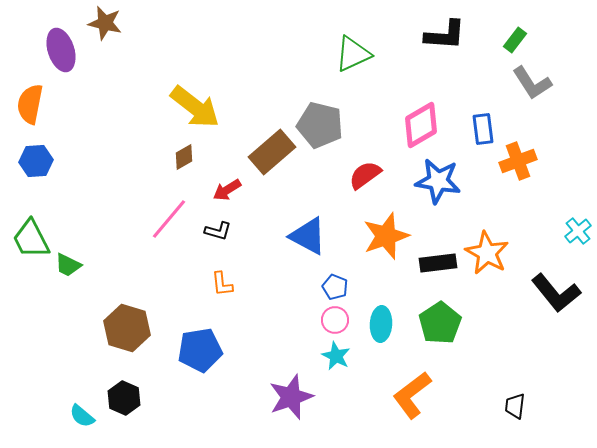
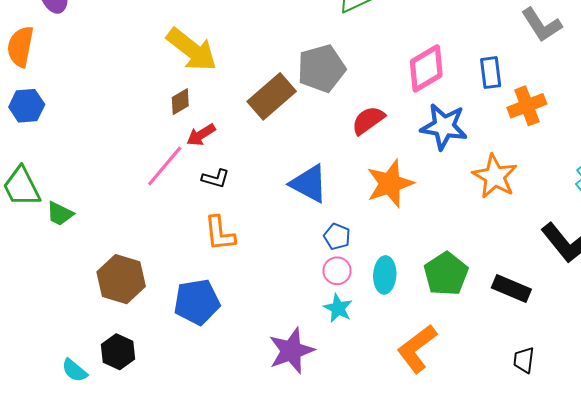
gray pentagon: (320, 125) -> (321, 68), turned -30
red arrow: (227, 190) -> (201, 135), moved
orange star: (487, 253) -> (495, 176), moved
black rectangle: (438, 263) -> (511, 288), moved, turned 30
orange L-shape: (222, 284) -> (220, 233), size x1.4

